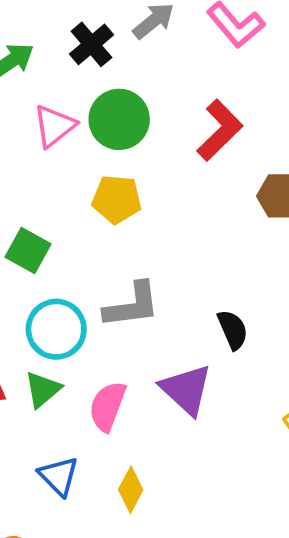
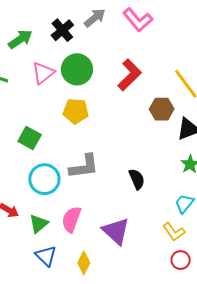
green triangle: (43, 390) -> (39, 224), moved
purple triangle: (186, 390) -> (116, 231), moved

